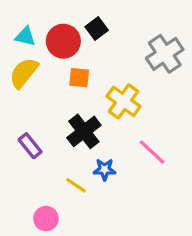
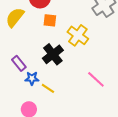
pink line: (152, 152) -> (96, 79), moved
blue star: (105, 169) -> (32, 78), moved

